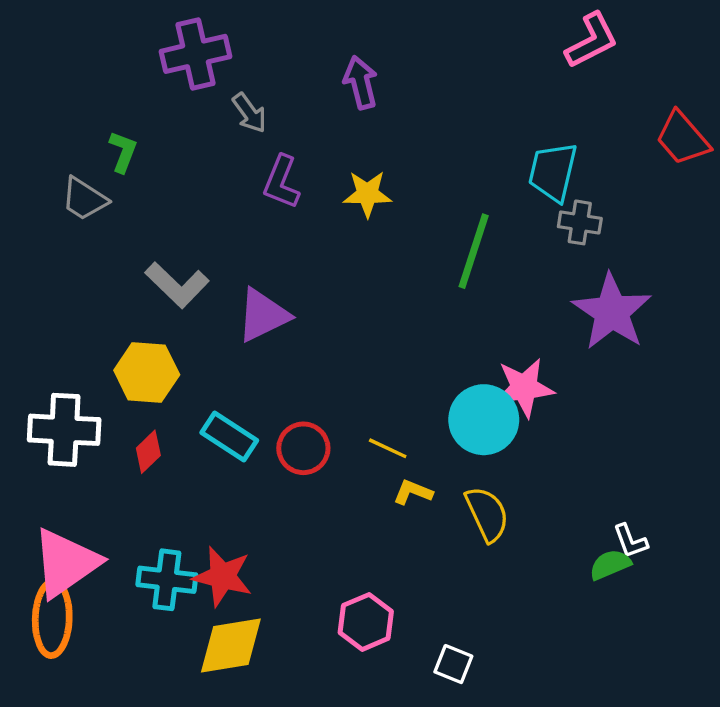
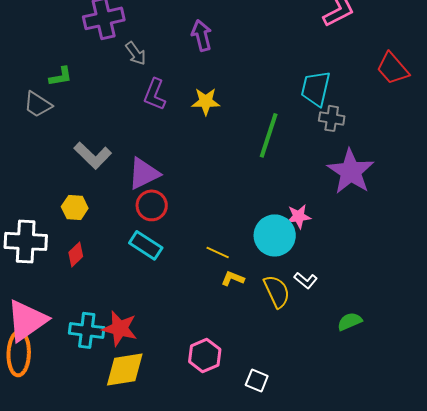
green L-shape: (123, 152) -> (61, 76), turned 60
yellow hexagon: (147, 372) -> (75, 207), size x0.7
pink star: (524, 388) -> (299, 216), size x0.7
cyan rectangle: (229, 437) -> (146, 245), moved
red circle: (303, 448) -> (152, 205), moved
white L-shape: (630, 541) -> (306, 280), moved, turned -30

